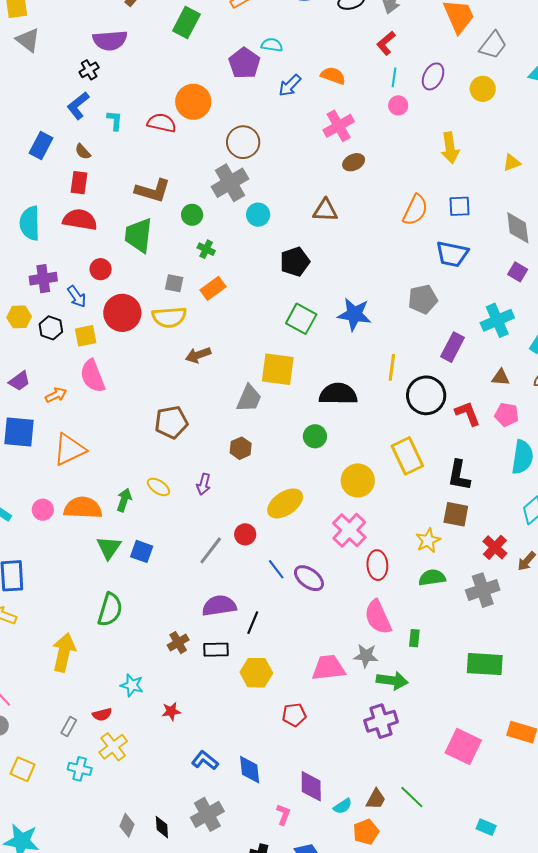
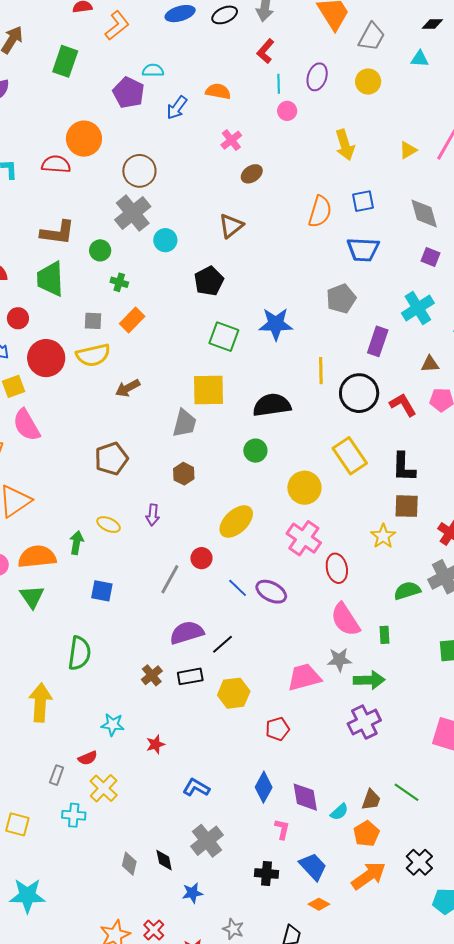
pink cross: (339, 126) -> (231, 140), size x0.7
brown triangle: (325, 210) -> (231, 226), turned -32
green triangle: (109, 548) -> (32, 597), moved
green semicircle: (432, 578) -> (407, 591), moved
black line: (253, 623) -> (222, 644), turned 35
blue diamond: (250, 770) -> (264, 787), moved, turned 44

